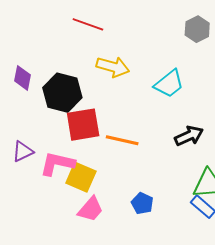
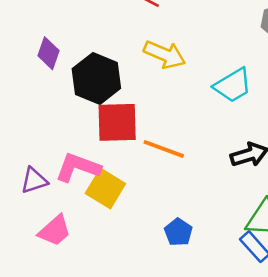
purple triangle: (23, 151) -> (34, 180), moved
pink trapezoid: (91, 209) -> (55, 231), moved

